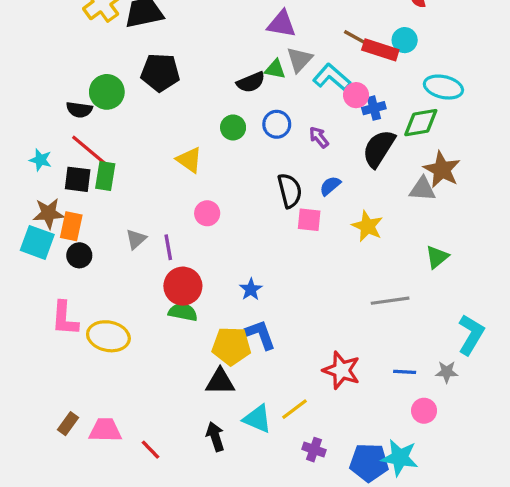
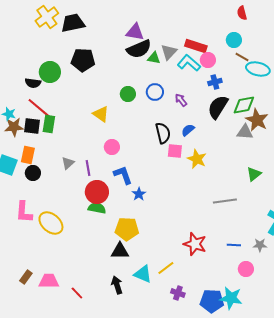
purple triangle: (282, 24) -> (135, 32), moved
brown line: (354, 37) -> (242, 57), moved
red rectangle: (380, 50) -> (196, 46), moved
black semicircle: (251, 82) -> (139, 49), moved, size x1.4
pink circle: (356, 95) -> (208, 60), moved
green diamond: (421, 123) -> (244, 105), moved
brown star: (49, 213) -> (14, 127), moved
yellow star: (367, 226) -> (197, 159), moved
blue L-shape: (261, 335) -> (123, 175), moved
yellow ellipse: (108, 336) -> (51, 223), turned 30

